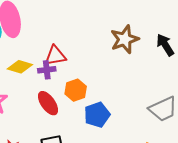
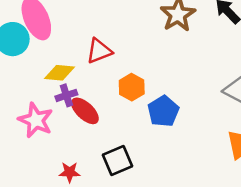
purple cross: (47, 70) -> (66, 95), moved
red ellipse: (48, 103) -> (85, 111), moved

